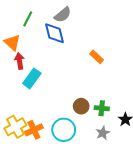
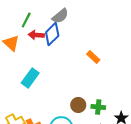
blue diamond: (54, 33) -> (52, 34), turned 60
red arrow: (20, 61) -> (36, 35), moved, turned -77

